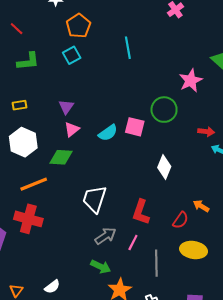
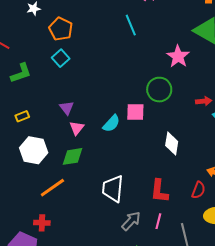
cyan line: (128, 48) -> (131, 25), moved
red cross: (28, 219) -> (42, 223), moved, size x0.6

